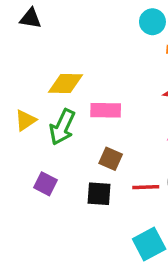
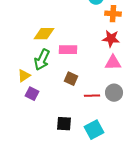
yellow triangle: (25, 120) -> (24, 76), moved
black square: (99, 194) -> (64, 124), moved

